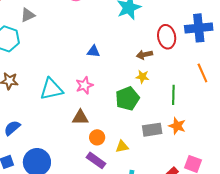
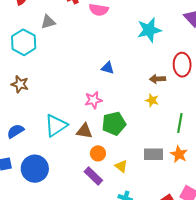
cyan triangle: (51, 89) -> (56, 125), moved, turned -30
green pentagon: (127, 99) -> (114, 124), moved
yellow triangle: (122, 147) -> (121, 166), turned 40

